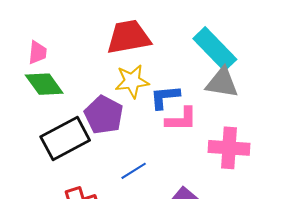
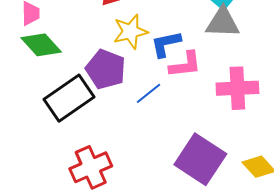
blue line: (134, 171) -> (149, 93), moved

